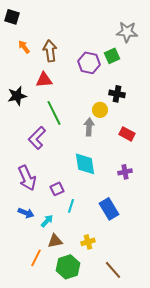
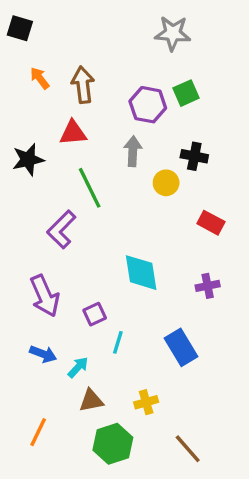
gray star: (127, 32) -> (173, 33), moved
gray arrow: (89, 127) -> (133, 151), moved
orange line: (36, 258) -> (38, 432), moved

